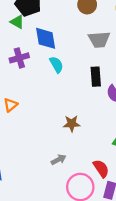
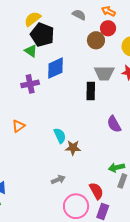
blue diamond: (46, 38) -> (56, 68), turned 70
cyan semicircle: (56, 65) -> (60, 136), moved
black rectangle: (96, 77) -> (91, 91), moved

